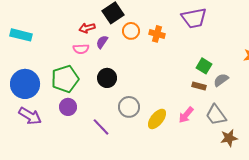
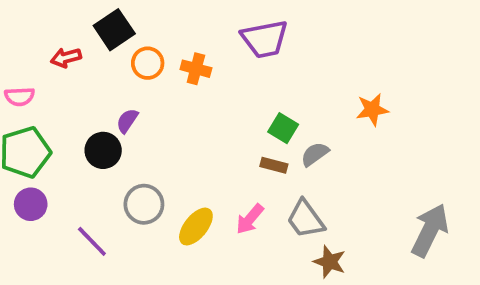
purple semicircle: (102, 42) -> (127, 121), moved
pink semicircle: (81, 49) -> (20, 97), moved
brown star: (229, 138) -> (330, 262), turned 30

